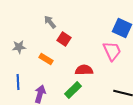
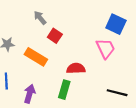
orange rectangle: (46, 59) -> (36, 57), size x1.5
green rectangle: (73, 90) -> (64, 90), turned -30

